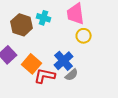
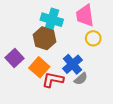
cyan cross: (44, 18) -> (52, 20), size x1.5
brown hexagon: (22, 25) -> (45, 38), moved

